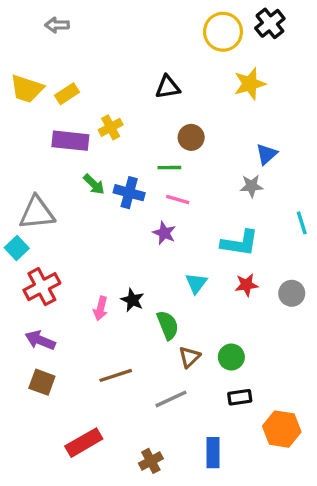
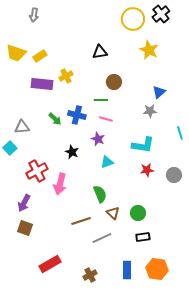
gray arrow: (57, 25) -> (34, 15), turned -80
yellow star: (250, 84) -> (149, 50), turned -30
green arrow: (94, 184) -> (55, 119), moved
gray triangle: (37, 213) -> (22, 127), size x0.7
cyan triangle: (196, 283) -> (107, 162), moved, turned 32
red cross: (42, 287) -> (37, 171), moved
black star: (132, 300) -> (72, 152), moved
pink arrow: (101, 308) -> (60, 184), size x1.5
purple arrow: (40, 340) -> (24, 203), turned -84
brown triangle: (189, 357) -> (113, 213), turned -32
brown line: (116, 375) -> (81, 221), moved
orange hexagon: (282, 429) -> (157, 269), moved

